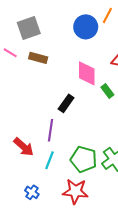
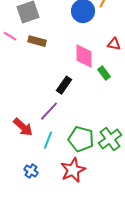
purple line: (51, 130) -> (49, 111), turned 35
red star: (75, 191) -> (73, 170), turned -30

